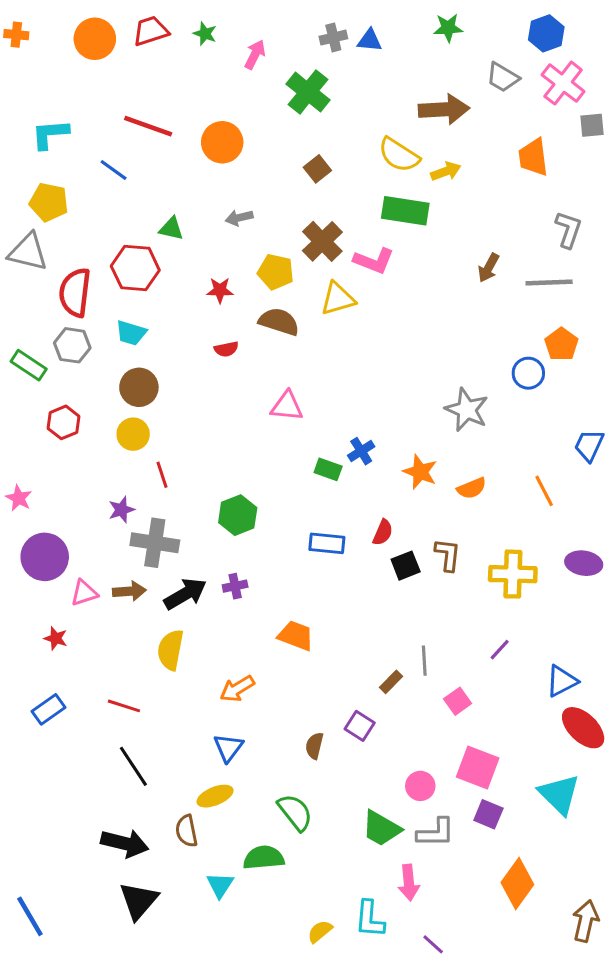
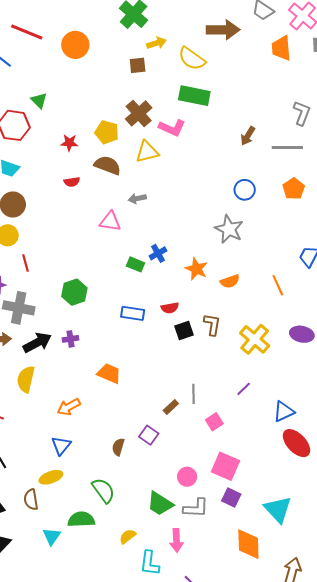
orange trapezoid: (533, 157) -> (281, 48), moved
brown square: (317, 169) -> (138, 65), turned 30
yellow arrow: (446, 171) -> (156, 43), moved
gray arrow: (239, 218) -> (137, 198), moved
green triangle: (171, 229) -> (39, 100), turned 30
blue circle: (528, 373) -> (245, 190), moved
red semicircle: (383, 532) -> (170, 308), turned 54
yellow cross: (513, 574) -> (255, 339), turned 36
cyan triangle: (559, 794) -> (278, 509), moved
orange diamond: (517, 884) -> (248, 544), turned -40
yellow semicircle: (320, 931) -> (128, 536), moved

